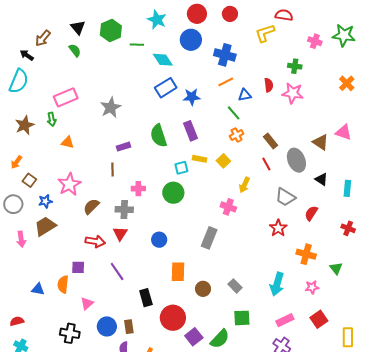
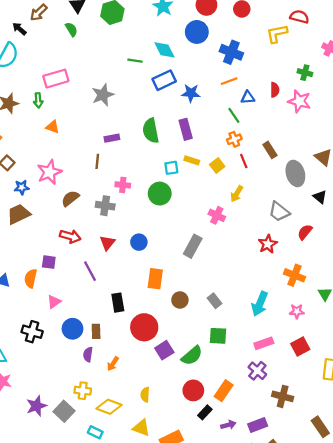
green line: (137, 45) -> (135, 61), moved
red line: (266, 164) -> (244, 161), moved
red triangle: (120, 234) -> (107, 243), moved

